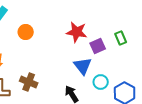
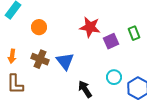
blue triangle: (83, 66) -> (65, 61), moved
brown cross: (29, 82) -> (40, 59), moved

